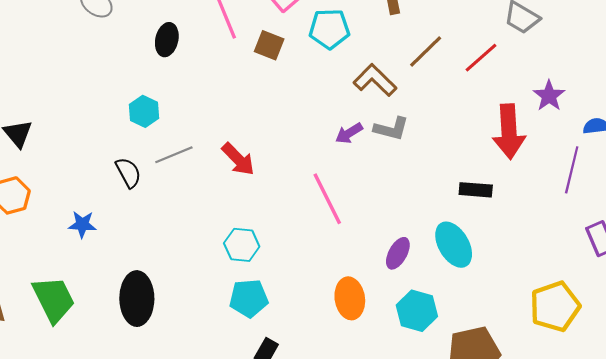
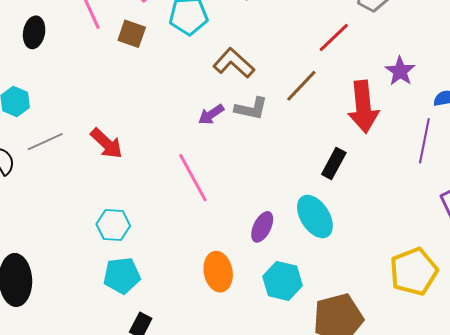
brown line: (426, 51) -> (301, 86), moved
black rectangle: (476, 190) -> (334, 163), turned -64

